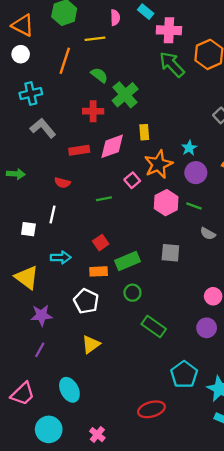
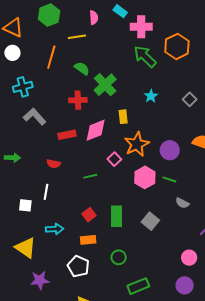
cyan star: (189, 148) -> (151, 96), moved
gray square: (170, 253) -> (150, 221), turned 36
green rectangle: (128, 261) -> (116, 216), moved, turned -65
green rectangle: (154, 327) -> (138, 286), turned -55

